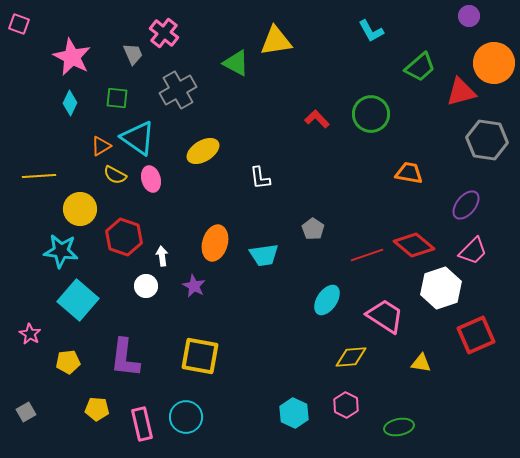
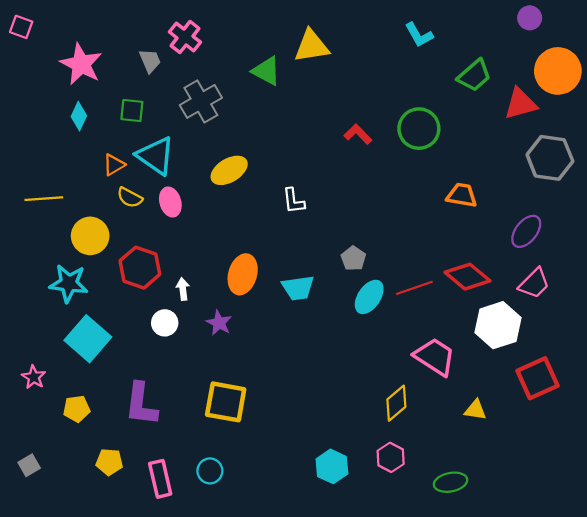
cyan ellipse: (327, 300) -> (369, 297), moved
yellow diamond: (351, 357) -> (396, 403), turned -36
cyan circle: (186, 417) -> (210, 471), size x0.7

